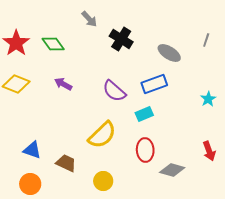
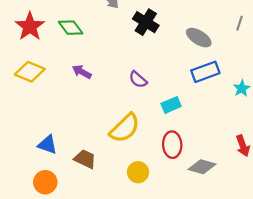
blue rectangle: (154, 84) -> (205, 72), moved
purple semicircle: (114, 91) -> (138, 80), size x0.7
yellow circle: (103, 181) -> (138, 172), moved

